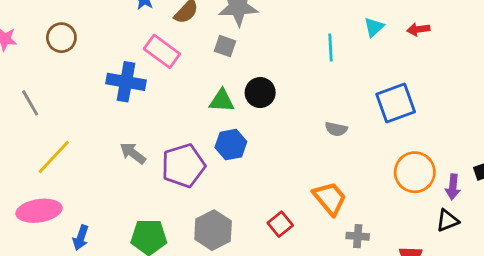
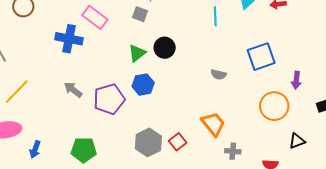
green triangle: (222, 101) -> (137, 53), turned -42
purple arrow: (453, 187) -> (296, 80), moved
gray hexagon: (213, 230) -> (148, 142), moved

